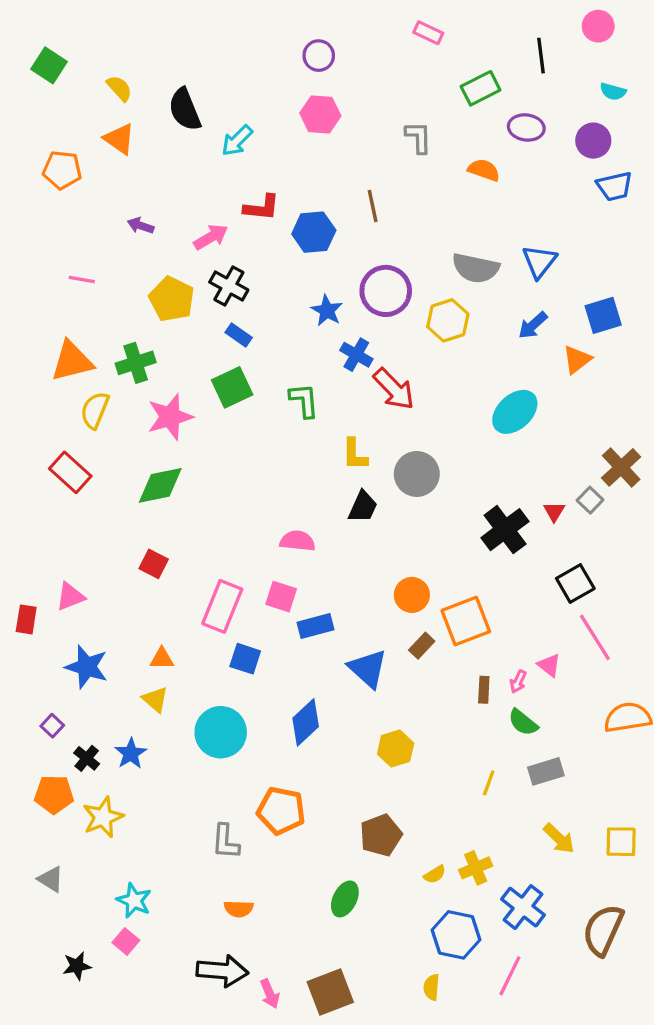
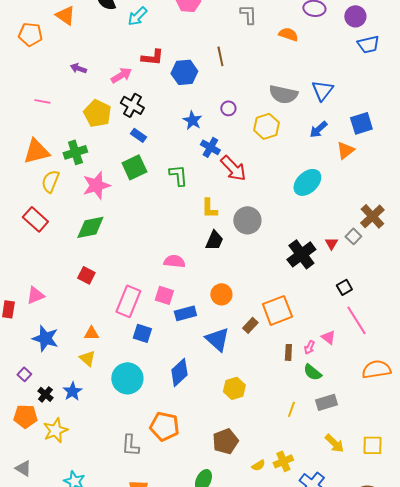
purple circle: (386, 291) -> (228, 108), size x0.5
black square: (575, 583) -> (344, 287), size x0.7
orange circle: (412, 595) -> (221, 294), moved

